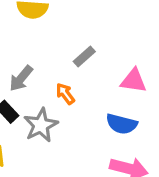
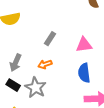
orange arrow: (65, 94) -> (45, 64), turned -56
blue semicircle: (122, 124) -> (84, 73), turned 84

